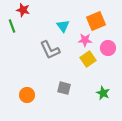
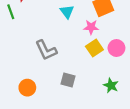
pink circle: (108, 48) -> (116, 48), moved
gray L-shape: (50, 50) -> (46, 50), moved

